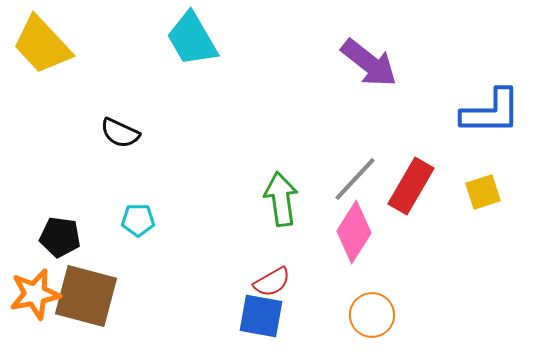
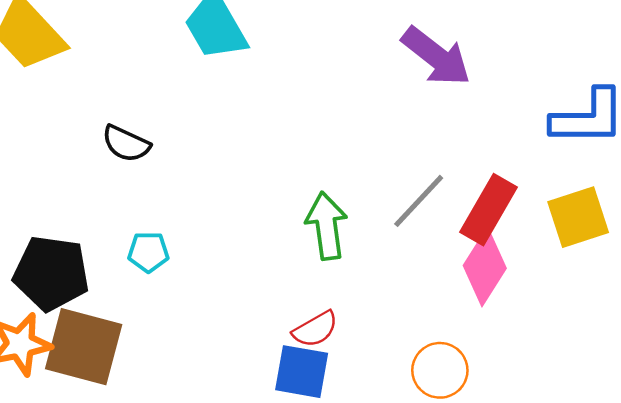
yellow square: (483, 192) -> (578, 217), size x1.4
pink diamond: (354, 232) -> (485, 267), moved
black pentagon: (60, 237) -> (51, 273), size x1.5

